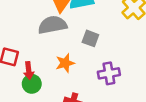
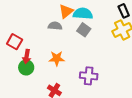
gray semicircle: (52, 25) -> (55, 26), size x0.6
gray square: (90, 38) -> (84, 30), moved

